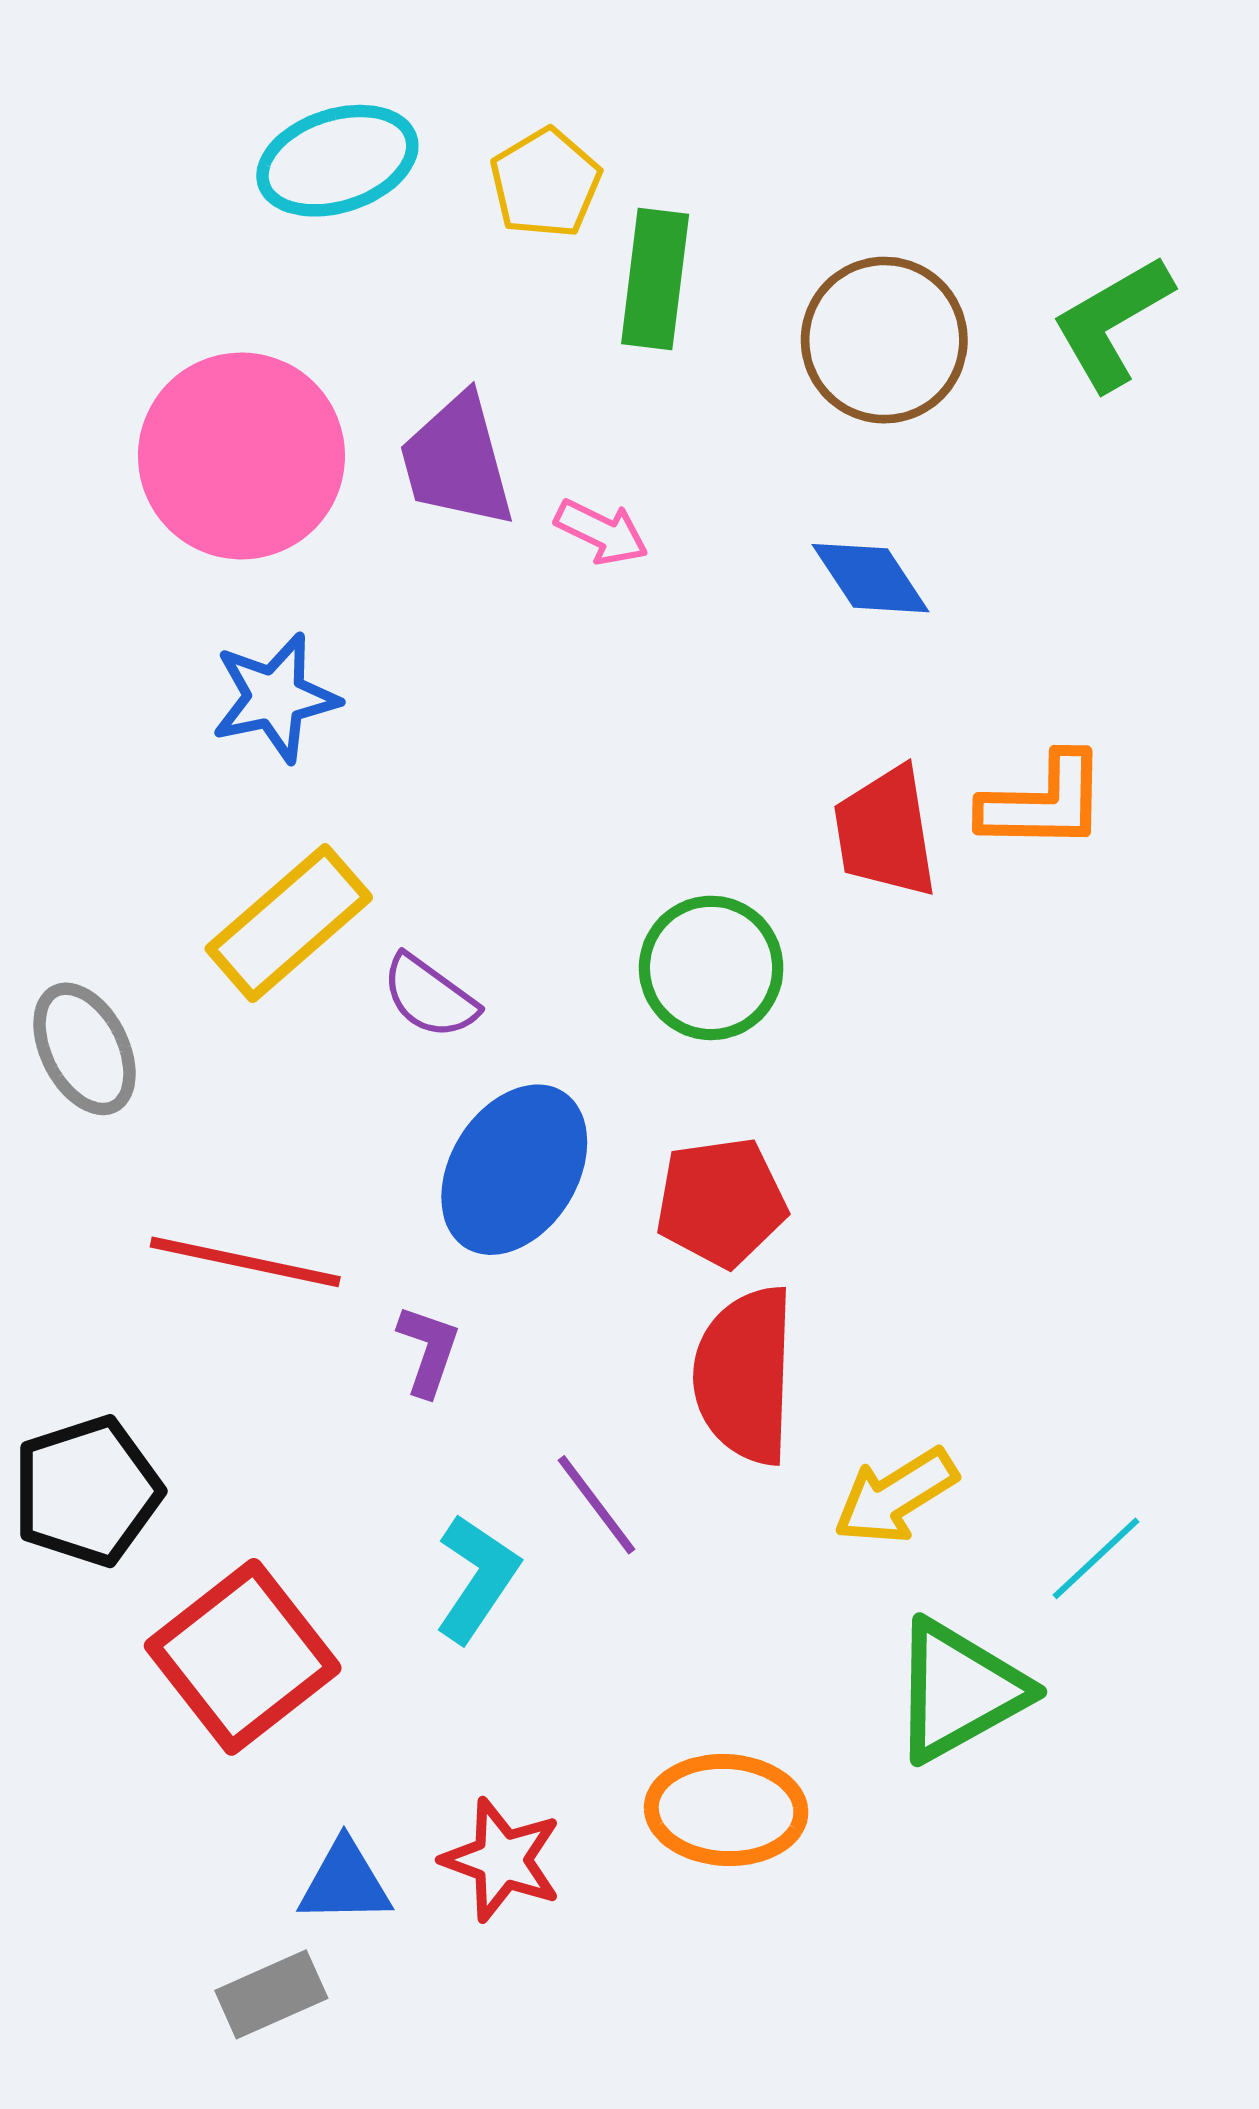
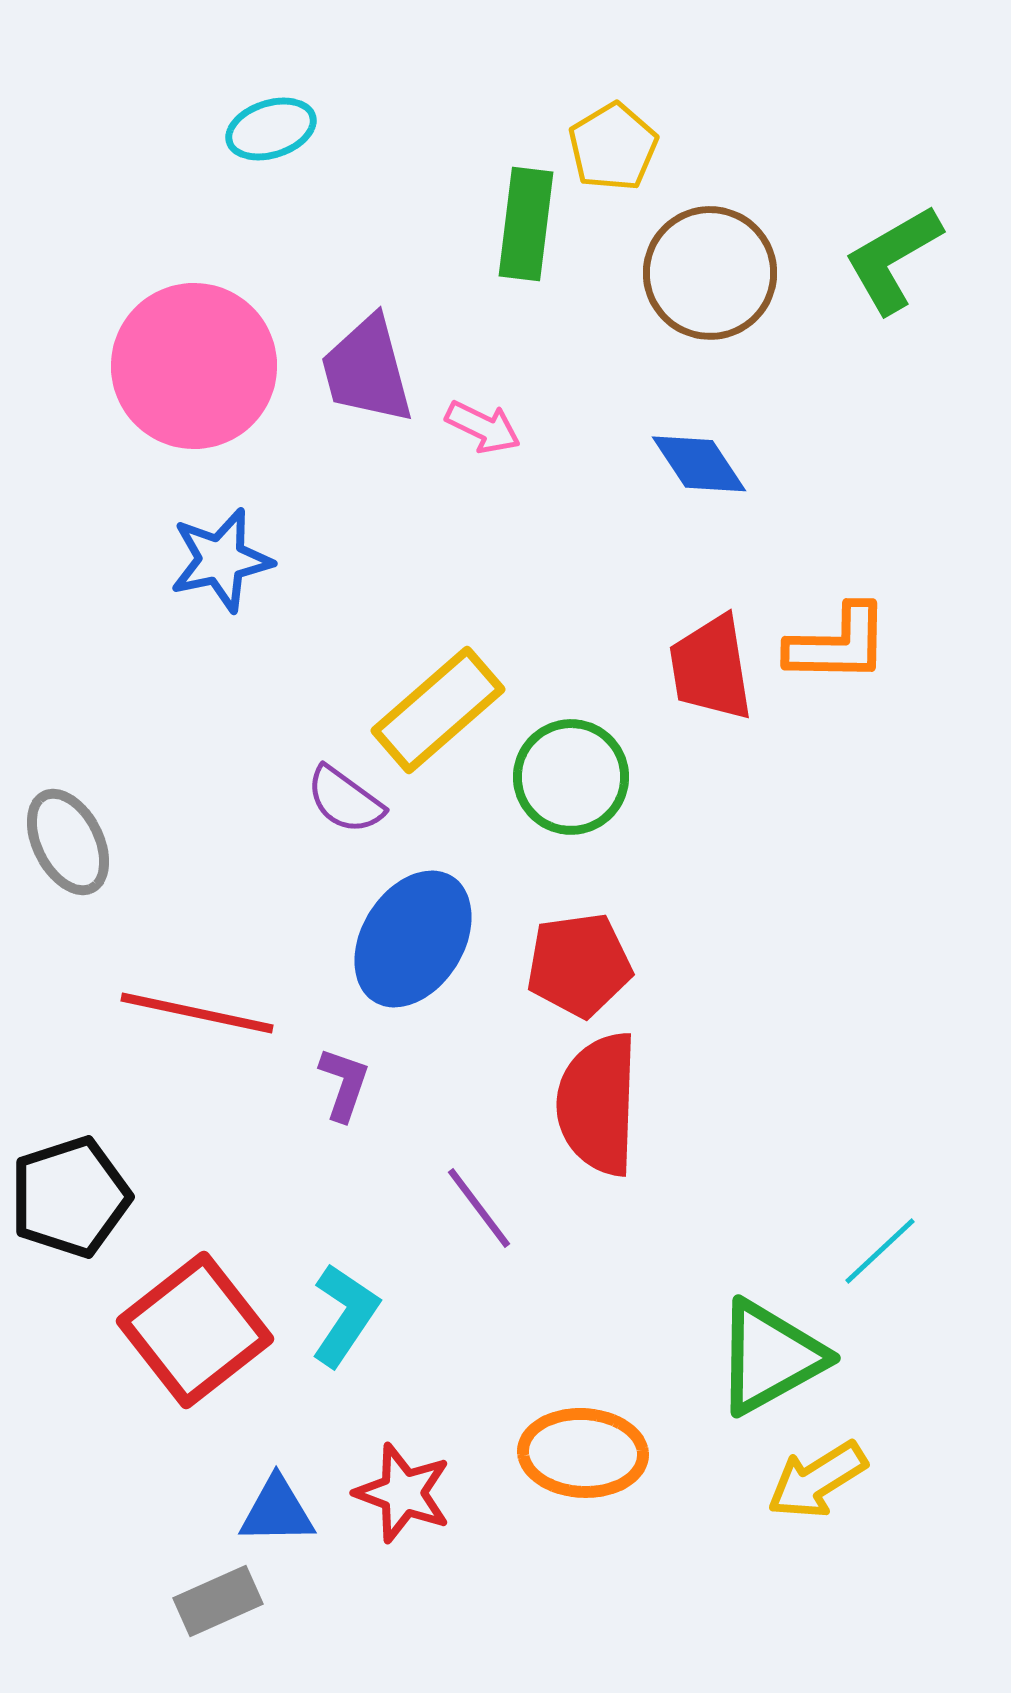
cyan ellipse: (337, 161) -> (271, 129), size x0.7
yellow pentagon: (545, 183) -> (613, 147), moved
yellow rectangle: (289, 923) -> (438, 710), moved
yellow arrow: (895, 1496) -> (817, 1480), moved
cyan L-shape: (477, 1578) -> (345, 1315), moved

